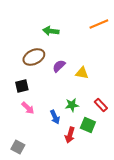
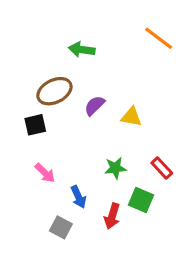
orange line: (99, 24) -> (159, 38), turned 60
black square: (22, 86) -> (35, 125), moved
blue arrow: (55, 117) -> (79, 197), moved
gray square: (18, 147) -> (61, 227), moved

